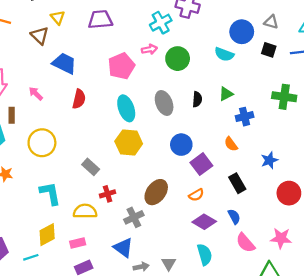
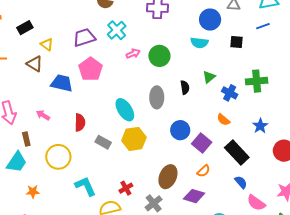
cyan cross: (161, 23) -> (117, 30), moved
black square: (269, 50) -> (236, 42), moved
pink pentagon: (121, 66) -> (90, 69), moved
green cross: (284, 97) -> (257, 81), moved
red semicircle: (79, 99) -> (80, 122), moved
gray ellipse: (164, 103) -> (157, 97), turned 35
blue cross: (245, 117) -> (230, 93), turned -35
gray rectangle: (91, 167) -> (103, 142), moved
black rectangle: (237, 183) -> (237, 152), size x1.4
cyan L-shape: (50, 193) -> (85, 186), moved
purple diamond: (204, 222) -> (194, 196), moved

